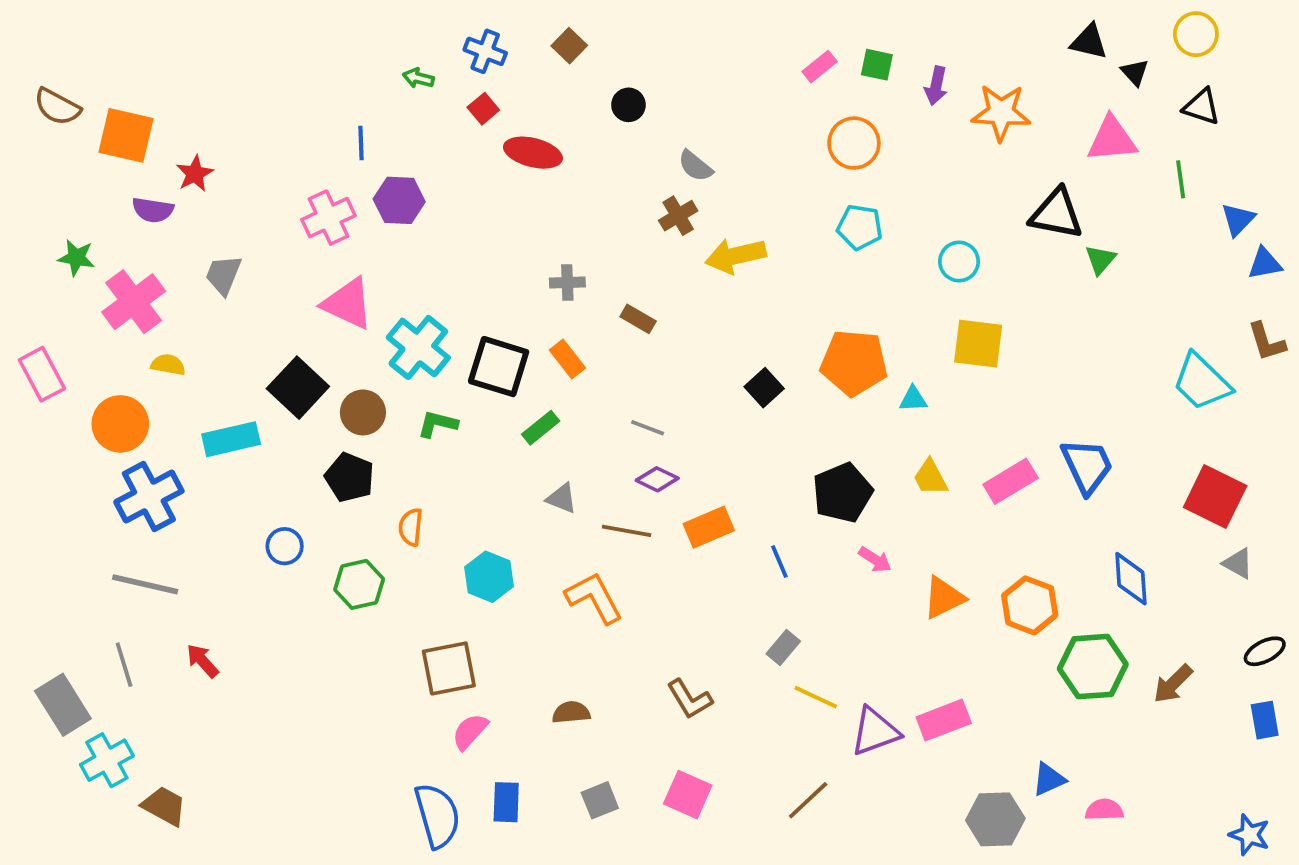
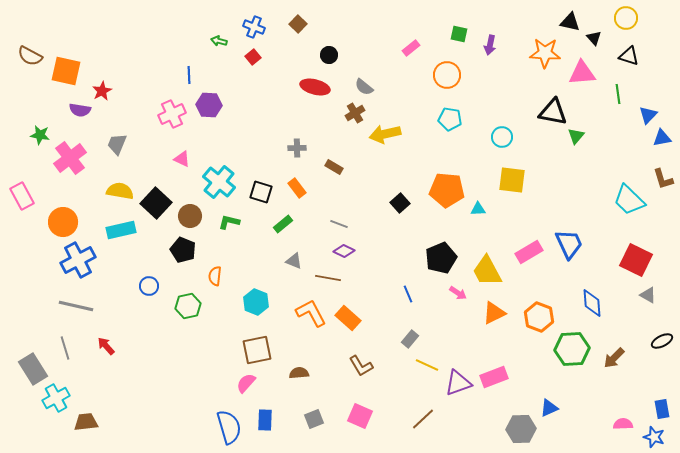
pink rectangle: (820, 67) -> (411, 48), moved
orange star: (1001, 112) -> (545, 53), moved
red ellipse: (533, 153) -> (315, 87), moved
pink triangle: (348, 304) -> (182, 159), size x0.6
yellow semicircle: (168, 365) -> (120, 191), moved, size x1.5
black square: (499, 367) -> (261, 192), size x0.7
yellow trapezoid: (930, 477) -> (487, 271), moved, size x1.6
orange rectangle: (709, 527) -> (348, 318), moved, turned 65
brown square: (449, 668) -> (257, 350), moved
blue rectangle: (1265, 720) -> (662, 409), moved
brown trapezoid: (164, 806) -> (86, 422), turned -35
pink semicircle: (1104, 810) -> (623, 424), moved

